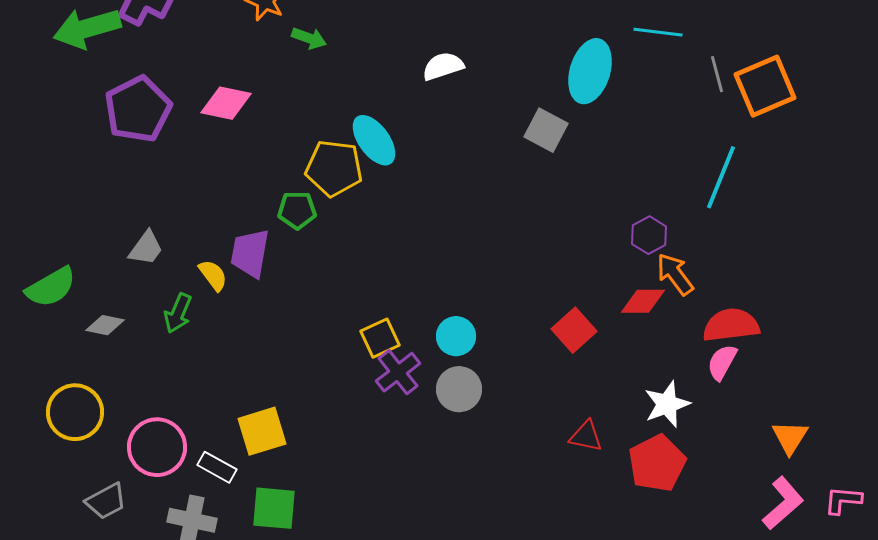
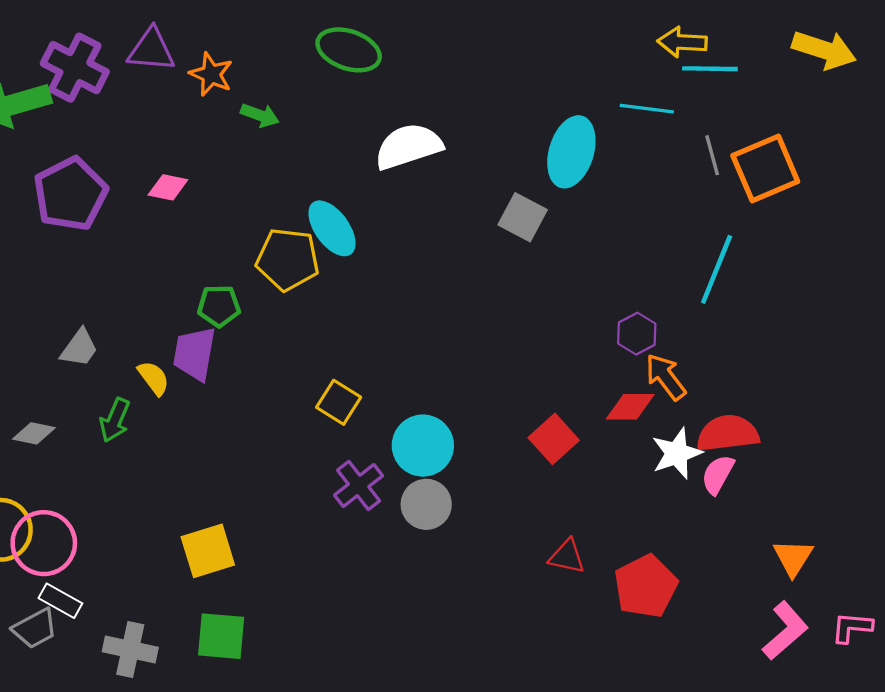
white semicircle: (443, 66) -> (408, 146), size x1.5
pink diamond: (226, 103) -> (168, 187), size x0.7
green pentagon: (297, 210) -> (219, 306), moved
cyan circle: (456, 336) -> (423, 446), size x1.4
yellow square: (380, 338) -> (339, 402), moved, turned -33
white star: (667, 404) -> (677, 453), moved
pink circle: (157, 447) -> (44, 543), moved
white rectangle: (217, 467) -> (60, 601), moved

